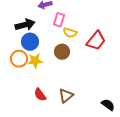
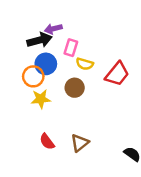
black arrow: (25, 25) -> (40, 40), moved
blue circle: (30, 42) -> (46, 64), moved
orange circle: (19, 59) -> (33, 76), moved

